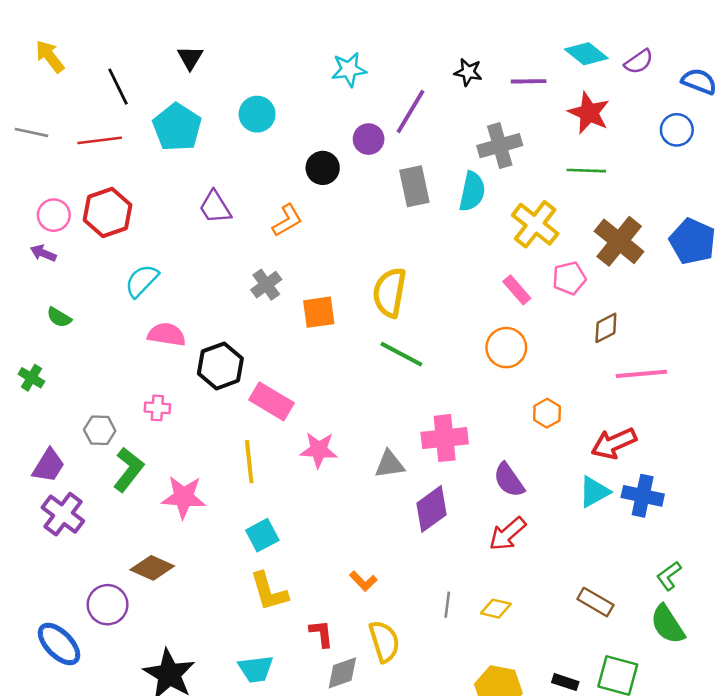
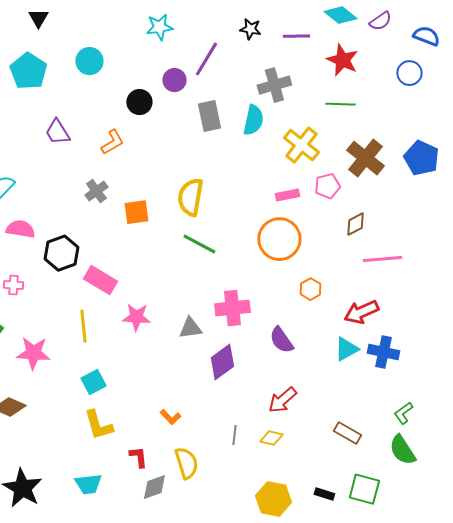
pink rectangle: (517, 290) -> (287, 195), turned -60
orange circle: (506, 348) -> (279, 239), size x1.4
red arrow: (508, 534) -> (282, 400), moved

